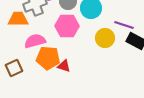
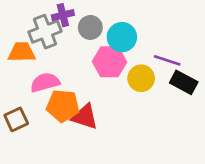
pink hexagon: (67, 26) -> (110, 62), moved
red triangle: (64, 66) -> (85, 117), size x1.5

